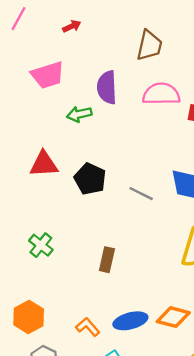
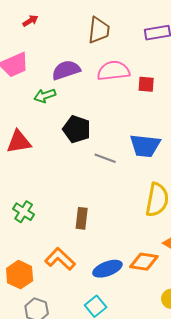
purple semicircle: (107, 87) -> (66, 70), turned 80
black pentagon: (90, 179) -> (77, 129), moved
orange L-shape: (88, 327) -> (60, 259), moved, size x1.4

